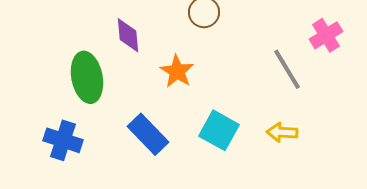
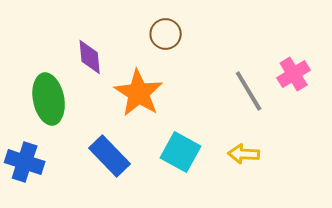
pink cross: (326, 35) -> (294, 74), moved
orange star: (177, 71) -> (139, 93), size x1.4

